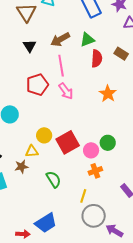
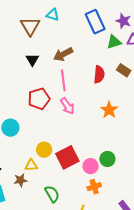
green triangle: (87, 40) -> (114, 42), moved

